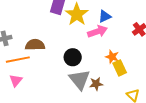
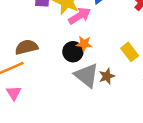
pink arrow: (98, 31) -> (80, 16), moved
orange star: (112, 57) -> (84, 44), moved

